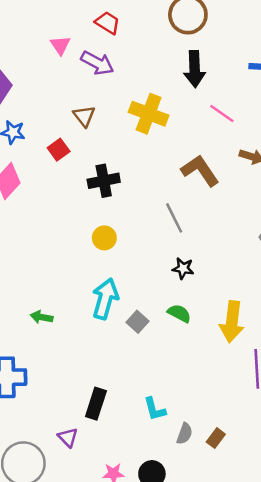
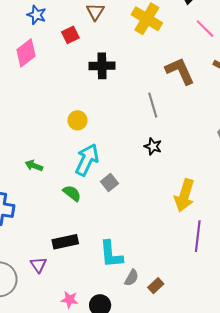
yellow circle: (104, 238) -> (77, 120), moved
green semicircle: (179, 313) -> (72, 193), moved
black rectangle: (96, 404) -> (65, 242), turned 50
cyan L-shape: (155, 409) -> (111, 254), size x1.4

